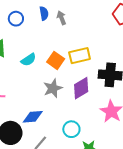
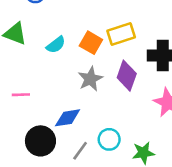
purple diamond: (81, 88) -> (127, 76), turned -35
cyan circle: (71, 129) -> (109, 139), moved

